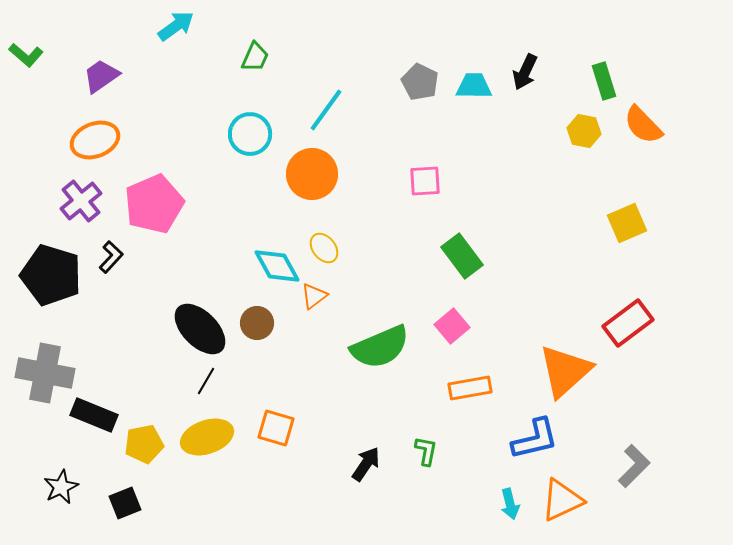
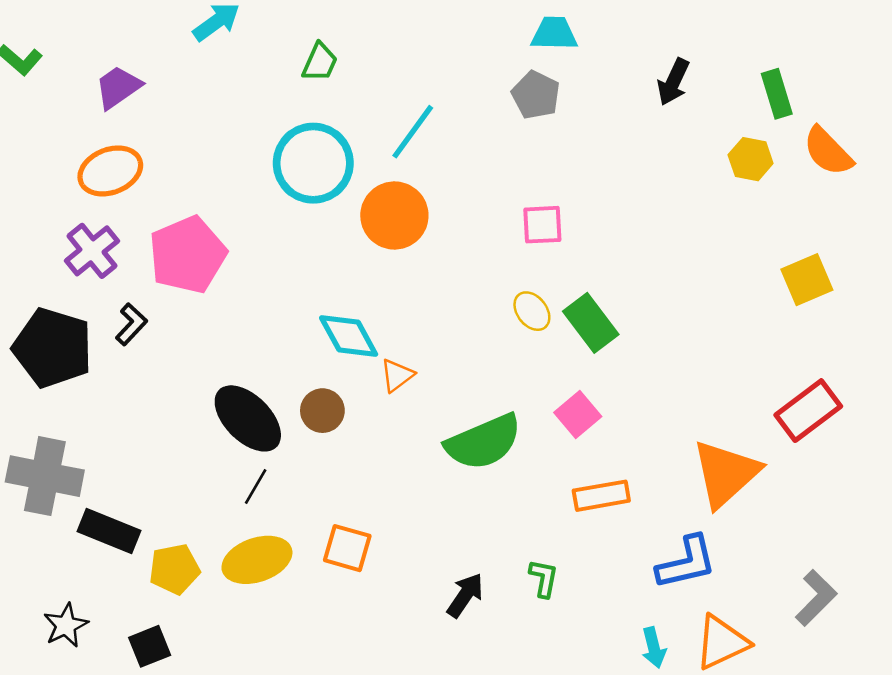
cyan trapezoid: (474, 86) -> (554, 33), moved
cyan circle: (250, 134) -> (313, 163), size x1.4
yellow ellipse: (324, 248) -> (532, 311), moved

